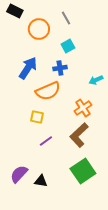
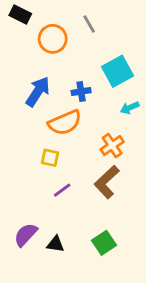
cyan square: (68, 46) -> (118, 71), moved, size x1.6
green square: (83, 171) -> (104, 243), moved, size x0.7

